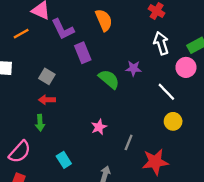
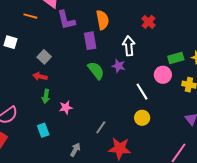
orange line: (21, 34) -> (30, 16), turned 32
white arrow: (161, 43) -> (129, 46), moved
purple rectangle: (83, 53) -> (90, 41), moved
green arrow: (40, 123) -> (46, 96), moved
pink star: (99, 127) -> (66, 107), moved

